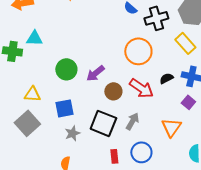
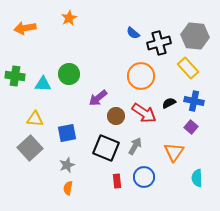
cyan triangle: (34, 38) -> (43, 84), moved
green circle: (66, 69) -> (69, 74), moved
gray star: (72, 133) -> (67, 165), moved

